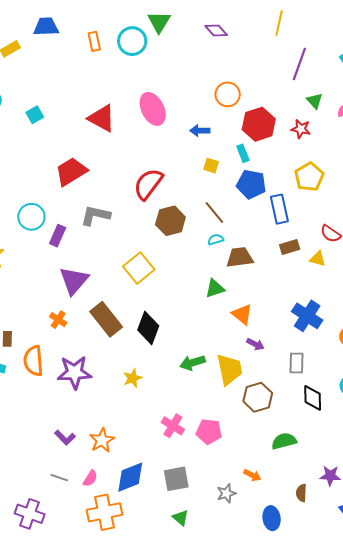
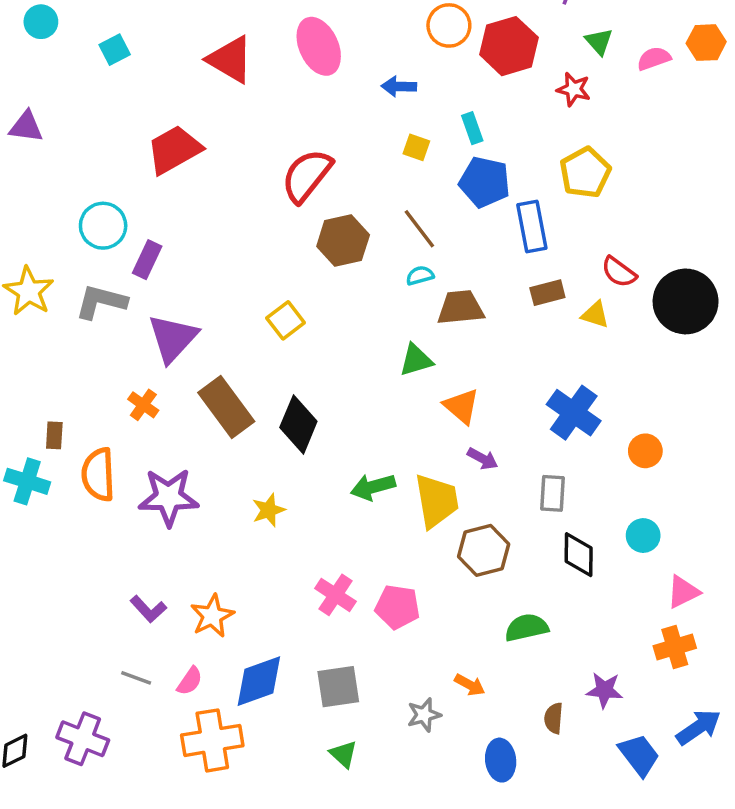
red hexagon: (259, 124) -> (509, 46), moved
gray L-shape: (95, 215) -> (101, 302), moved
yellow square: (139, 268) -> (286, 320), size x0.7

